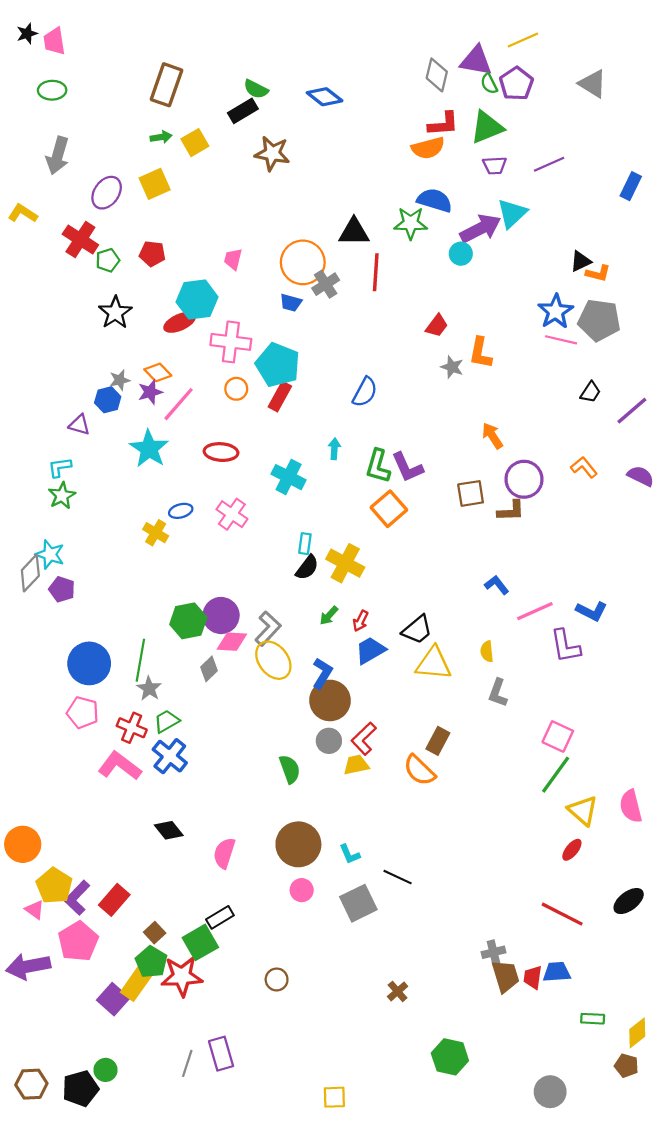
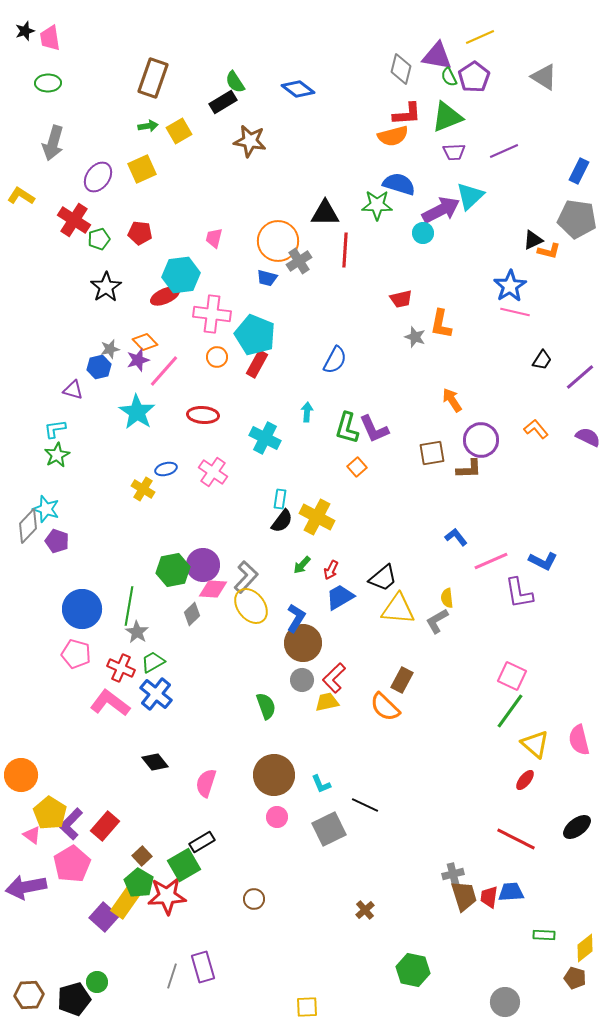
green semicircle: (256, 89) -> (235, 82), turned 30
gray pentagon: (599, 320) -> (577, 219), moved
red trapezoid: (437, 326) -> (401, 299), turned 40
orange square: (389, 509) -> (357, 467), size x0.6
gray L-shape: (498, 693) -> (437, 621), moved, turned 40

